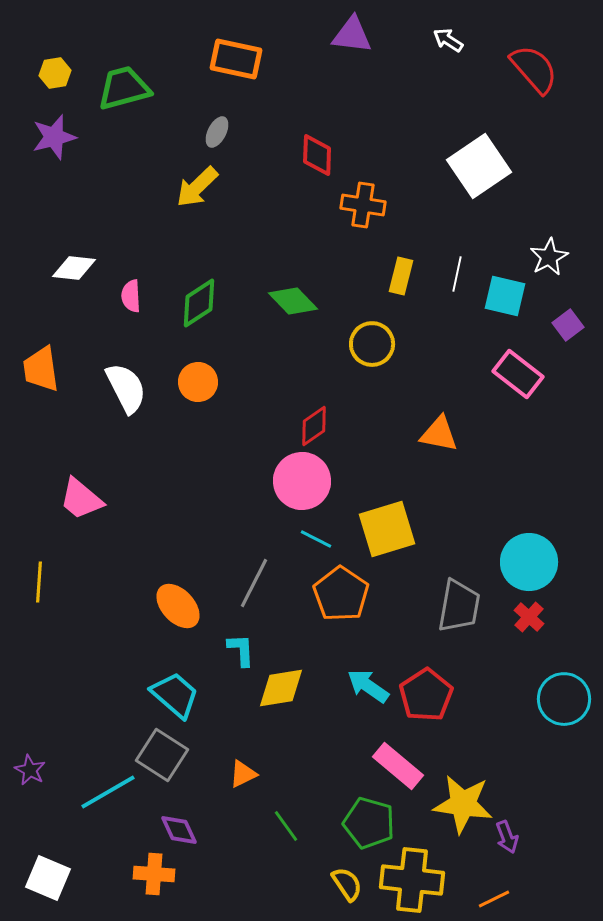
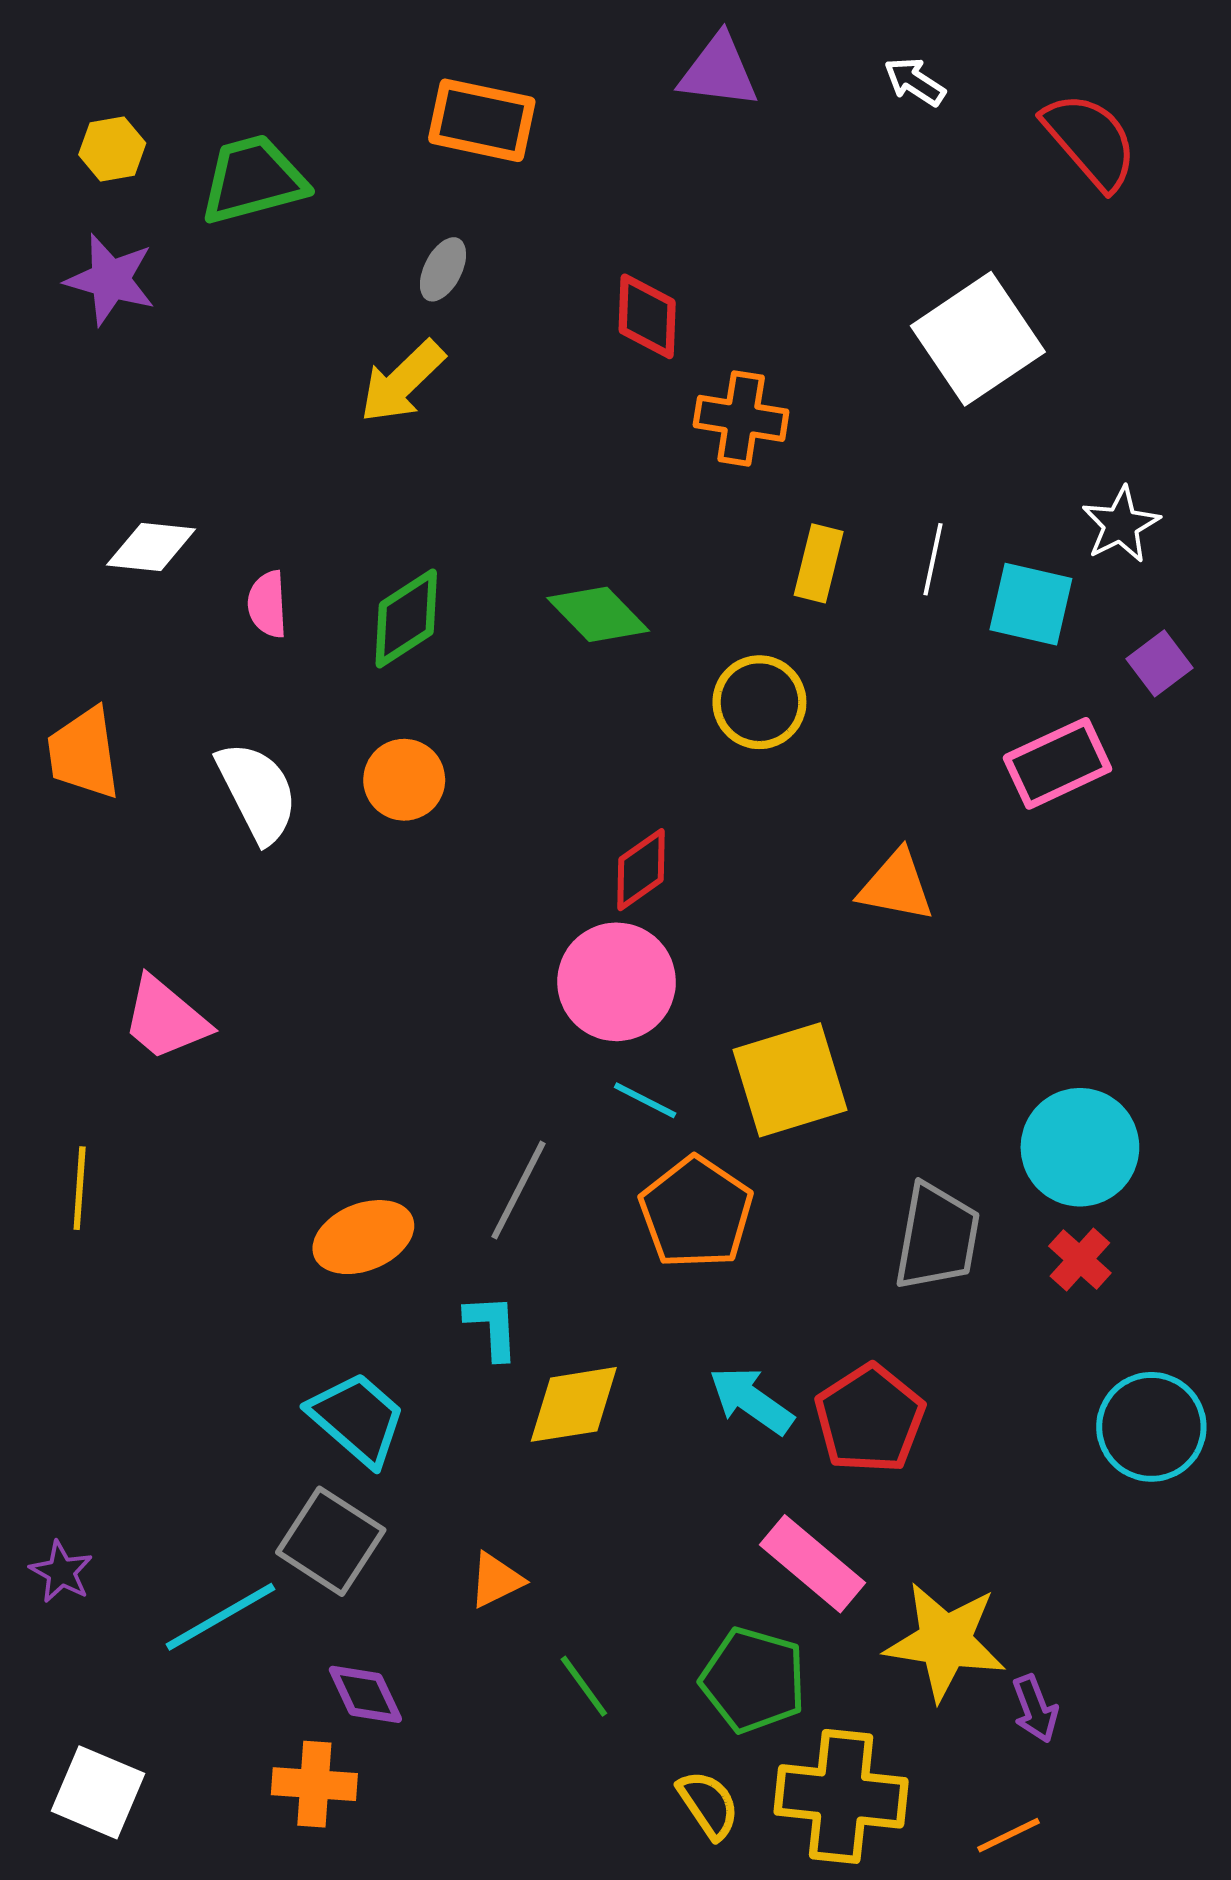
purple star: (54, 137) -> (110, 280), turned 30
pink rectangle: (518, 374) -> (1057, 763), turned -63
orange ellipse: (178, 606) -> (363, 1237), turned -69

